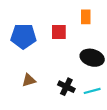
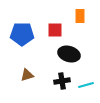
black ellipse: (92, 58) -> (69, 54), moved
black cross: (66, 87) -> (62, 81), turned -35

